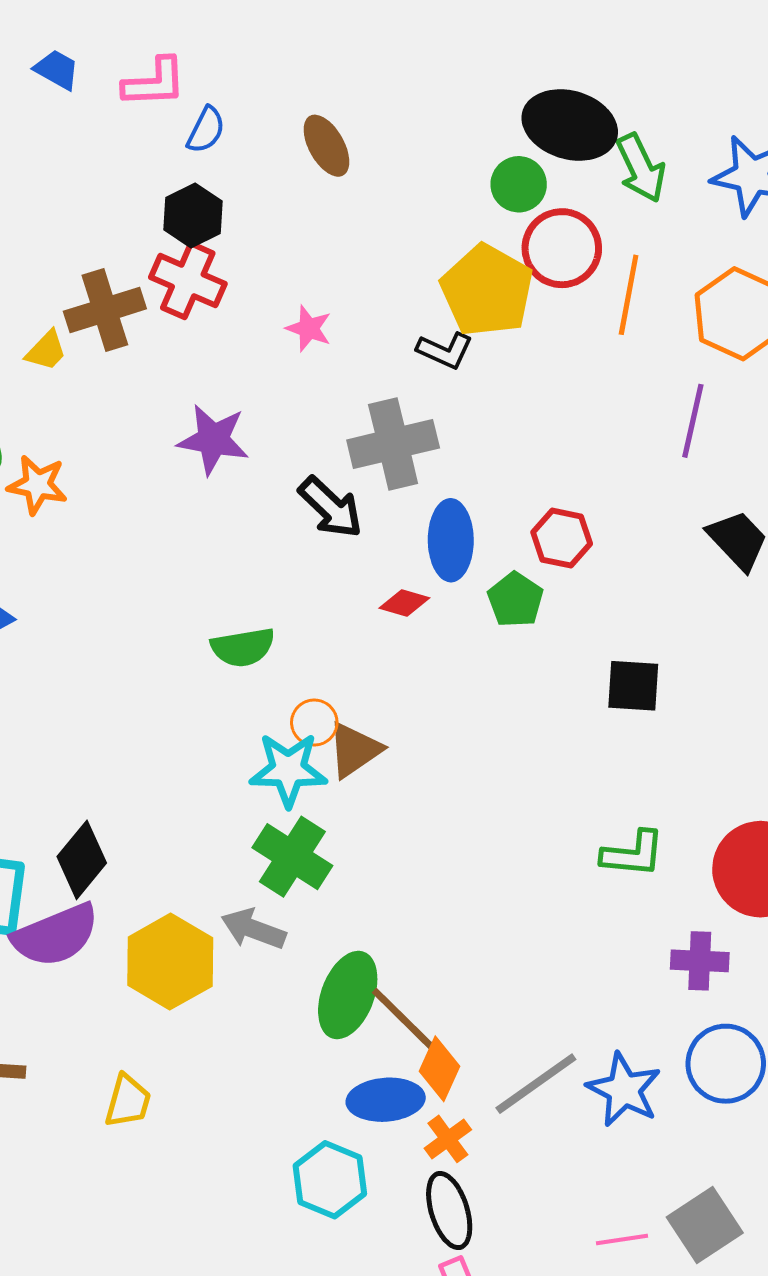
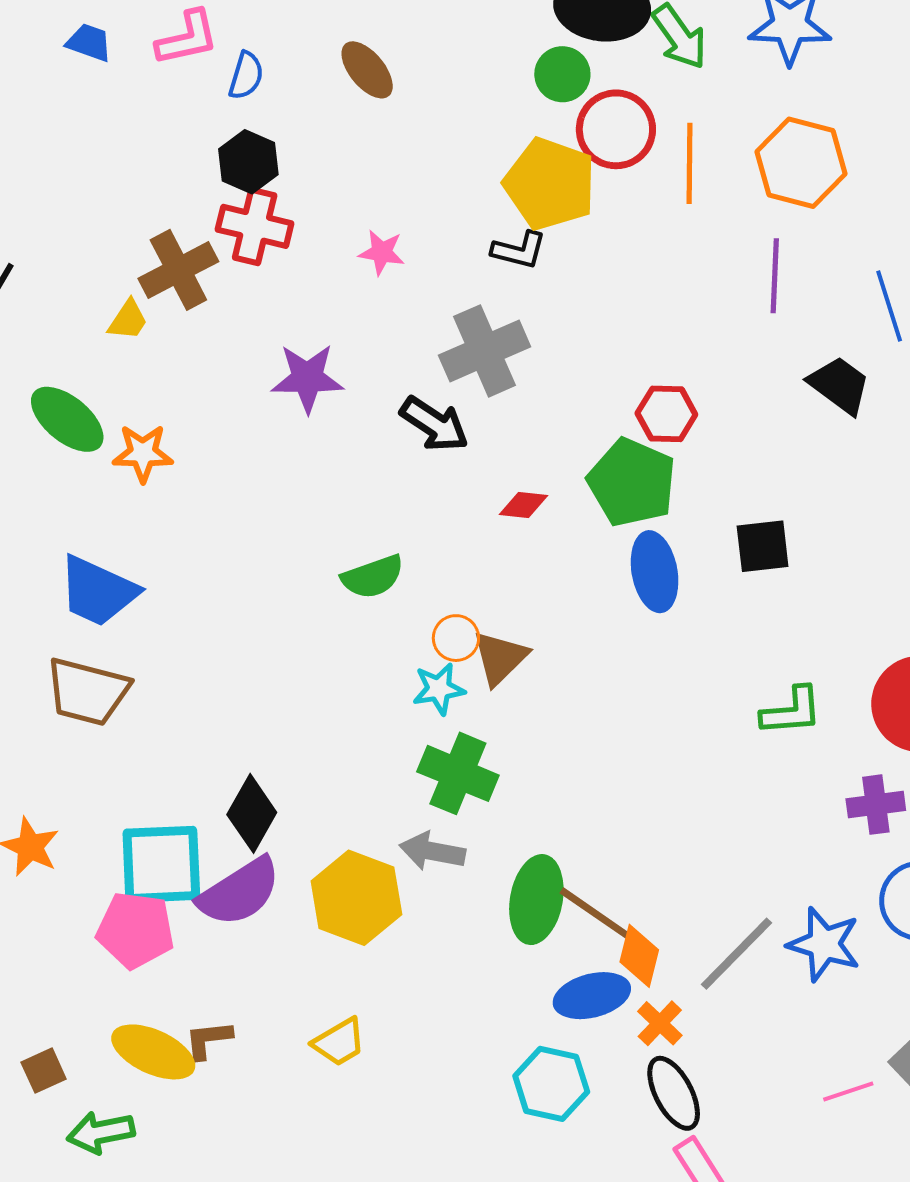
blue ellipse: (451, 540) -> (655, 572), moved
green pentagon: (515, 600) -> (632, 482), size x1.6
cyan star: (288, 770) -> (439, 689), size x0.7
yellow trapezoid: (128, 1101) -> (339, 1042), turned 54

